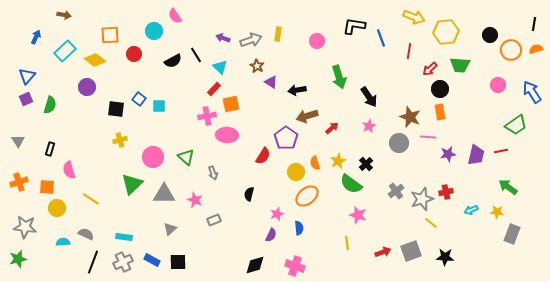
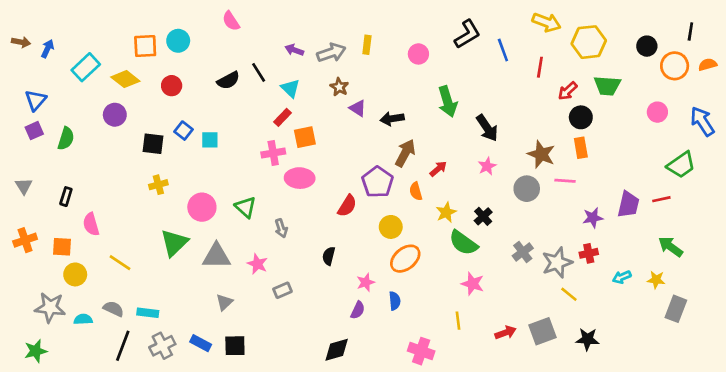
brown arrow: (64, 15) -> (21, 42), moved
black line: (534, 24) -> (690, 32), moved
black L-shape: (354, 26) -> (467, 34), turned 140
cyan circle: (154, 31) -> (178, 41), moved
red circle: (134, 54) -> (172, 86), moved
brown arrow: (307, 116) -> (405, 153), turned 135
purple star: (448, 154) -> (593, 218), moved
orange semicircle: (315, 163) -> (416, 191), moved
gray star: (25, 227) -> (50, 307), moved
cyan rectangle: (124, 237) -> (148, 313), moved
green star: (18, 259) -> (36, 351), moved
pink cross: (295, 266) -> (421, 351), moved

